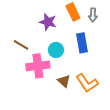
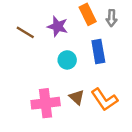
brown line: (21, 45) -> (25, 32), moved
pink cross: (38, 66) -> (46, 103), moved

